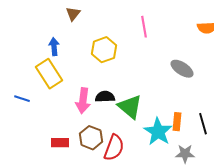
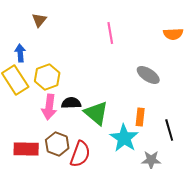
yellow hexagon: (104, 50) -> (47, 77), moved
orange rectangle: (177, 122) -> (140, 117), moved
red rectangle: (60, 143) -> (26, 149), size x1.4

